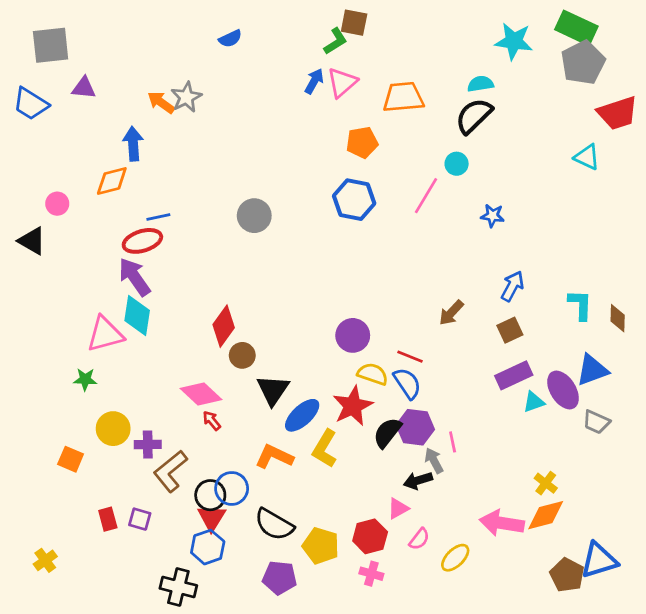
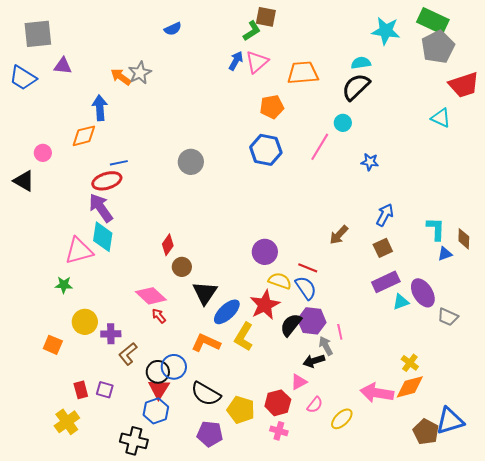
red diamond: (224, 326) -> (168, 245), size x0.7
blue triangle: (592, 370) -> (445, 254), moved, size x0.6
brown L-shape: (170, 471) -> (128, 354), size x0.7
yellow cross: (45, 560) -> (67, 422), moved, size x1.4

